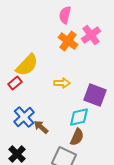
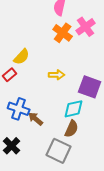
yellow semicircle: (27, 65) -> (22, 57), size x0.7
blue cross: (24, 117) -> (19, 109), turned -30

